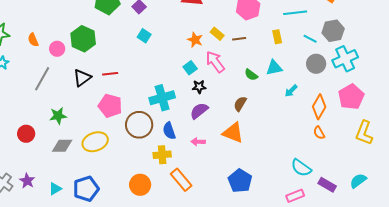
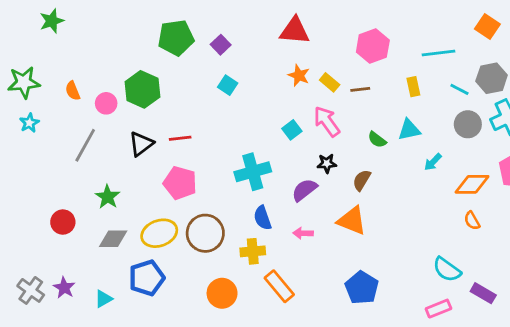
orange star: (195, 40) -> (299, 75), moved
black star: (199, 87) -> (327, 163), moved
orange diamond: (319, 107) -> (472, 184), turned 60
green star: (58, 116) -> (108, 197), turned -30
brown circle: (139, 125) -> (205, 233), moved
blue pentagon: (86, 189) -> (147, 278), moved

